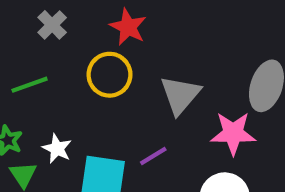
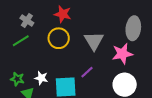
green line: (30, 85) -> (21, 41), moved

